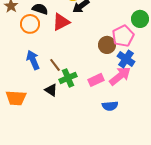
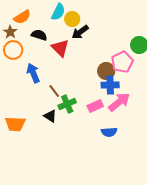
red triangle: (61, 22) -> (60, 48), turned -48
orange circle: (30, 24) -> (13, 50), moved
blue cross: (126, 59) -> (110, 85), moved, turned -36
blue arrow: (33, 60) -> (33, 73), moved

